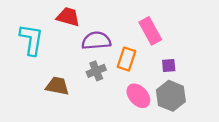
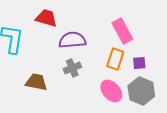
orange rectangle: (126, 59) -> (115, 59), moved

